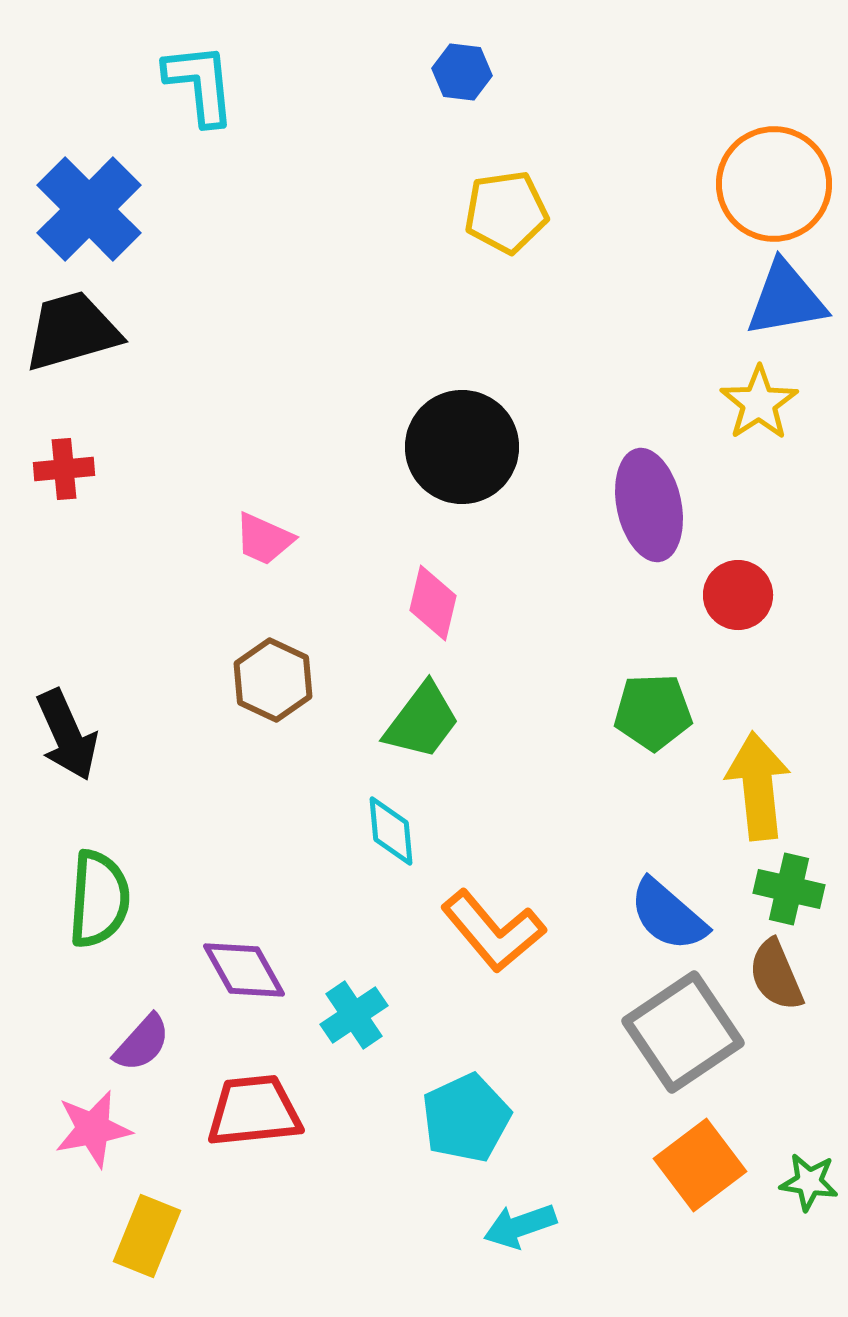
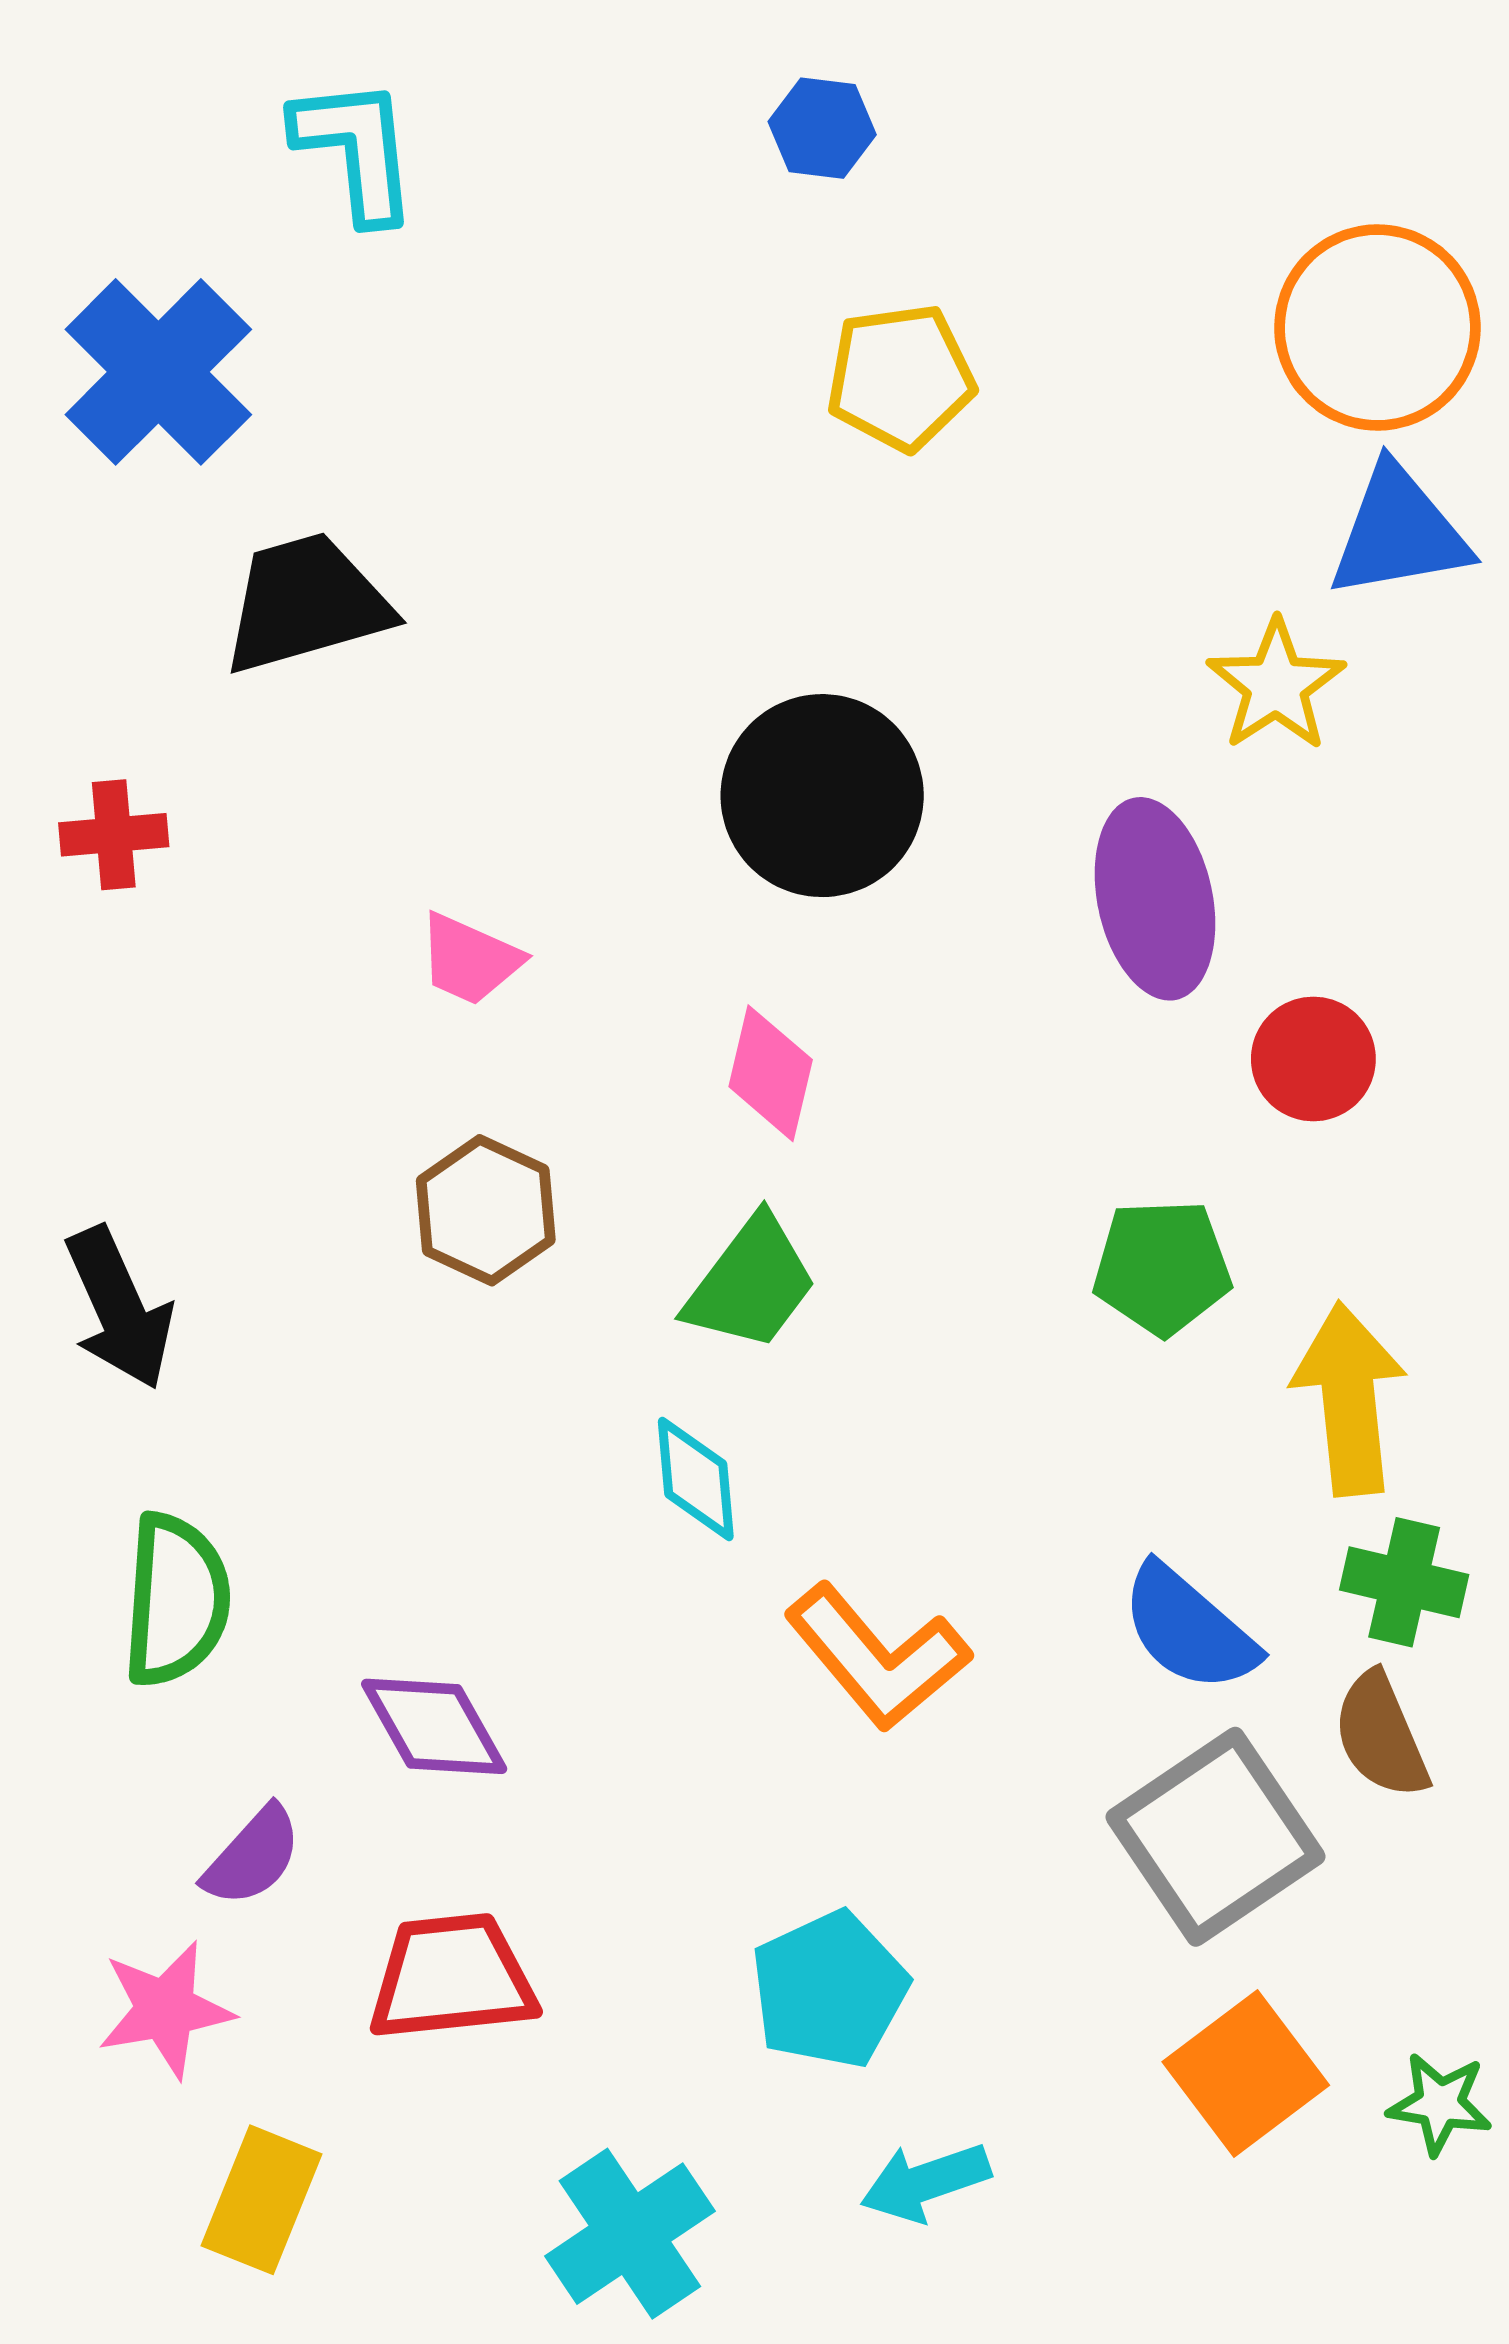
black trapezoid: (72, 331) -> (306, 603), moved
yellow star: (759, 403) -> (1276, 685), moved
cyan cross: (354, 1015) -> (630, 2234), moved, size x1.4

